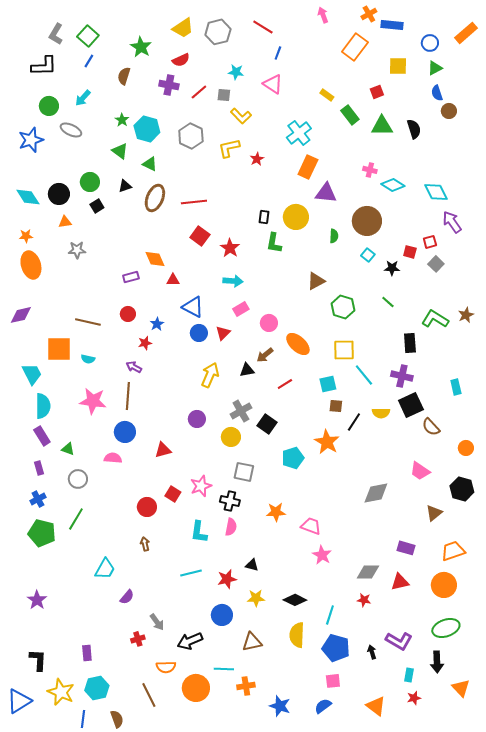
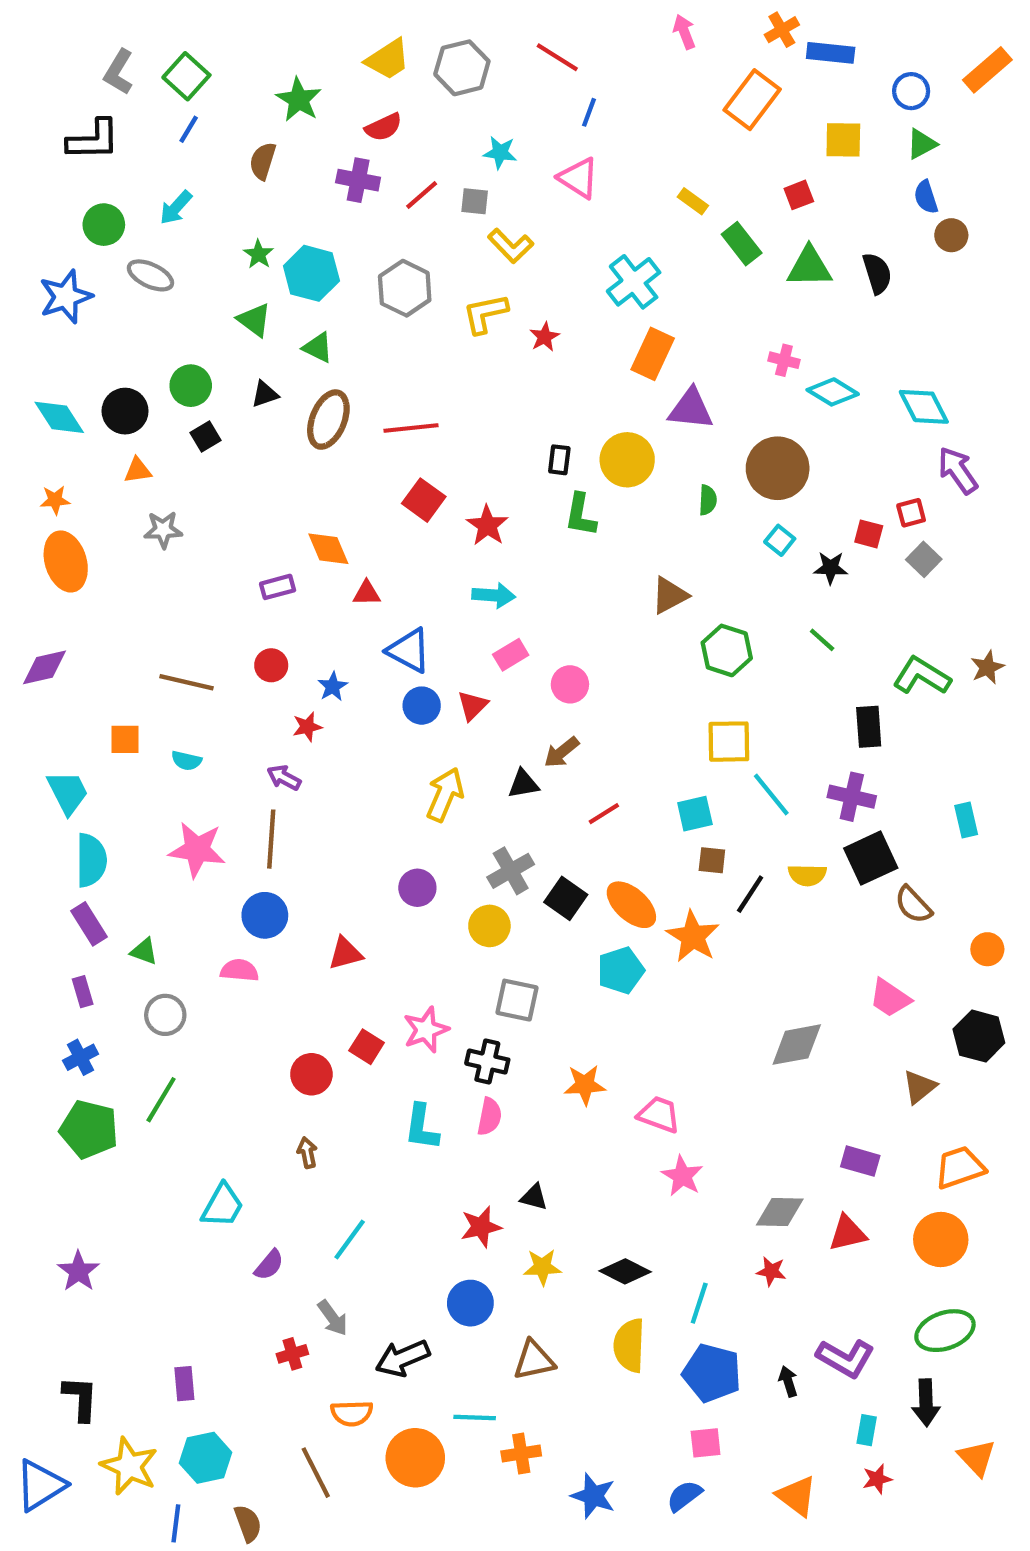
orange ellipse: (298, 344) -> (631, 905), moved
orange square: (59, 349) -> (125, 739), size x0.6
cyan line: (191, 573) -> (350, 1239), moved, turned -40

